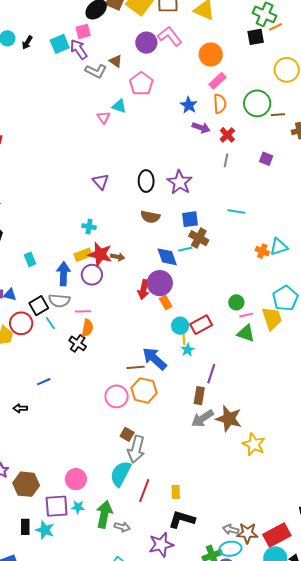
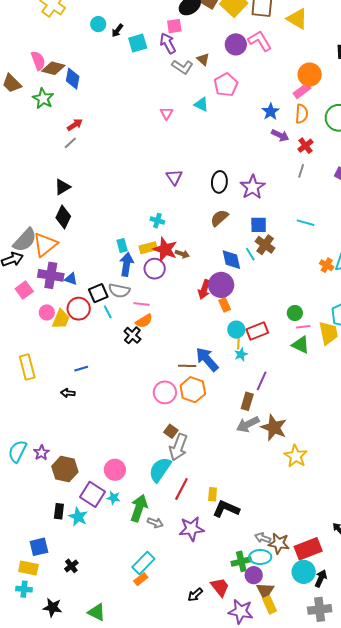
cyan square: (60, 44) -> (138, 43), moved
orange circle: (211, 55) -> (310, 75), moved
pink triangle: (104, 117) -> (167, 113), moved
brown semicircle: (150, 217) -> (219, 218), turned 120
cyan line: (185, 249) -> (250, 254), turned 64
cyan rectangle: (30, 259) -> (122, 245), moved
orange semicircle: (87, 328) -> (144, 321), turned 42
blue line: (44, 382) -> (81, 369), moved
purple square: (57, 506) -> (93, 494), turned 30
black L-shape: (182, 519) -> (226, 509), moved
purple star: (161, 545) -> (191, 529), moved

